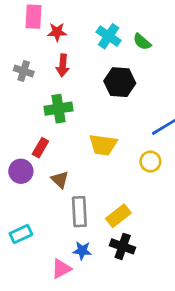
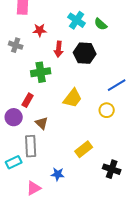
red star: (57, 32) -> (40, 30), moved
red arrow: (63, 65) -> (59, 49), moved
yellow trapezoid: (103, 145) -> (73, 98), turned -60
gray rectangle: (79, 212) -> (31, 146), moved
black cross: (123, 246) -> (112, 169), moved
pink triangle: (61, 269) -> (34, 188), moved

